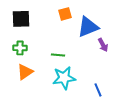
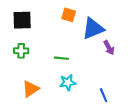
orange square: (65, 14) -> (69, 15), turned 32
orange triangle: (25, 72) -> (31, 89), moved
cyan star: (64, 78) -> (68, 83), size x0.7

